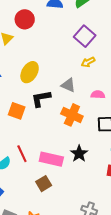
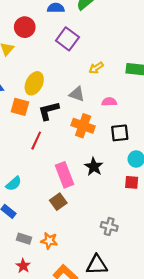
purple square: (85, 36) -> (67, 39), moved
orange square: (17, 111) -> (20, 107), moved
red line: (22, 154) -> (36, 141), moved, turned 54
pink rectangle: (51, 159) -> (65, 175), turned 60

